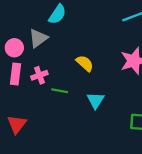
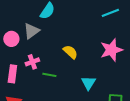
pink rectangle: (16, 74) -> (12, 74), moved
cyan triangle: (96, 100) -> (88, 83), moved

